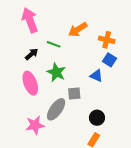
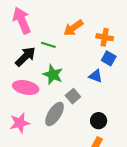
black arrow: (32, 54) -> (25, 57), size x1.5
pink ellipse: (30, 83) -> (26, 87), turned -55
gray square: (74, 94) -> (73, 96), turned -32
pink star: (35, 125) -> (20, 123), moved

